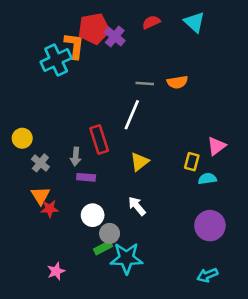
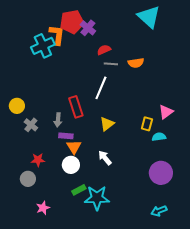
red semicircle: (151, 22) -> (104, 50), moved
cyan triangle: (194, 22) -> (149, 17), size x1.4
orange triangle: (40, 196) -> (74, 147), moved
gray circle: (110, 233) -> (28, 179), moved

